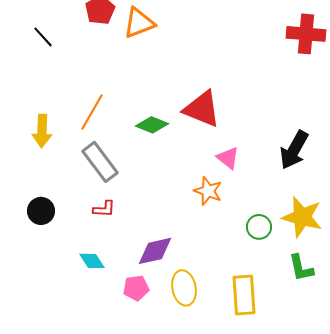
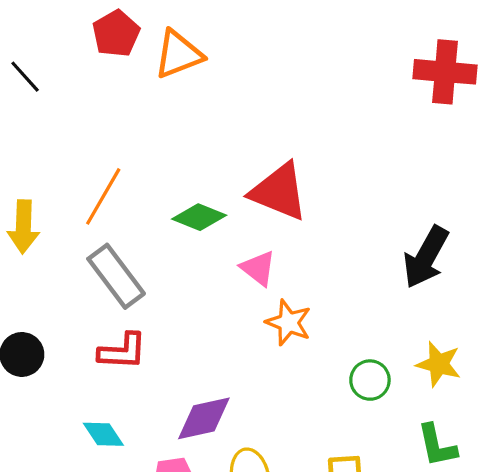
pink triangle: (228, 158) -> (258, 268), moved
red L-shape: (104, 209) -> (122, 351), size x1.4
yellow star: (302, 217) -> (439, 364), size x0.7

